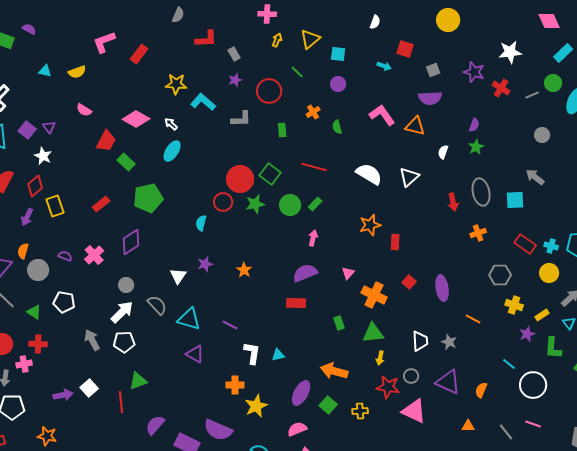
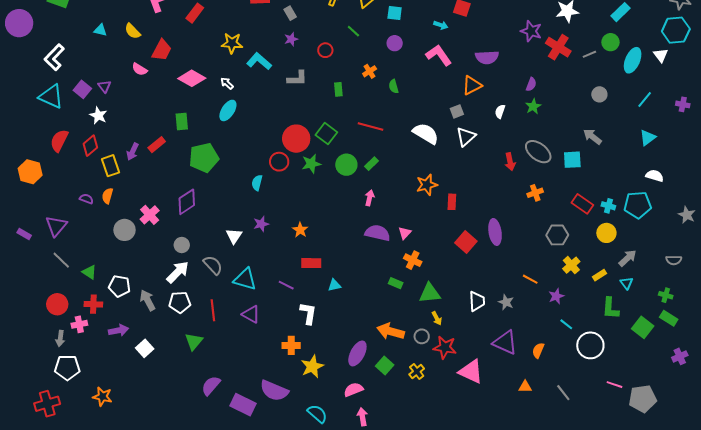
gray square: (433, 70) -> (457, 111), moved
yellow semicircle: (77, 72) -> (133, 31), turned 66
red cross: (501, 88) -> (558, 47), size x1.4
red circle: (269, 91) -> (325, 50), size x0.6
pink L-shape: (382, 115) -> (439, 55), moved
orange triangle: (415, 126) -> (472, 85), turned -40
red trapezoid: (106, 141) -> (162, 50), moved
green rectangle: (126, 162) -> (182, 121), turned 42
gray ellipse: (481, 192) -> (538, 152), turned -40
red rectangle: (101, 204) -> (157, 145), moved
purple arrow: (27, 217) -> (133, 152), moved
orange semicircle: (23, 251) -> (107, 196), moved
purple semicircle: (65, 256) -> (86, 199), moved
gray circle: (38, 270) -> (125, 230), moved
purple semicircle: (305, 273) -> (378, 233), moved, turned 35
red square: (409, 282) -> (466, 242), size x1.5
purple ellipse: (442, 288) -> (495, 232), moved
orange cross: (374, 295) -> (413, 260), moved, size x0.7
white pentagon: (64, 302) -> (119, 286), moved
red rectangle: (296, 303) -> (311, 263), moved
yellow cross: (514, 305) -> (571, 265), turned 30
green rectangle: (339, 323) -> (396, 283), turned -48
purple star: (527, 334) -> (556, 296), moved
cyan triangle: (278, 355) -> (334, 285), moved
yellow arrow: (380, 358) -> (437, 318), turned -40
gray circle: (411, 376) -> (422, 336), moved
green triangle: (138, 381) -> (194, 341), turned -30
purple arrow: (63, 395) -> (118, 330), moved
red line: (121, 402) -> (213, 310), moved
yellow cross: (360, 411) -> (417, 372), turned -35
pink line: (533, 424) -> (615, 385), moved

